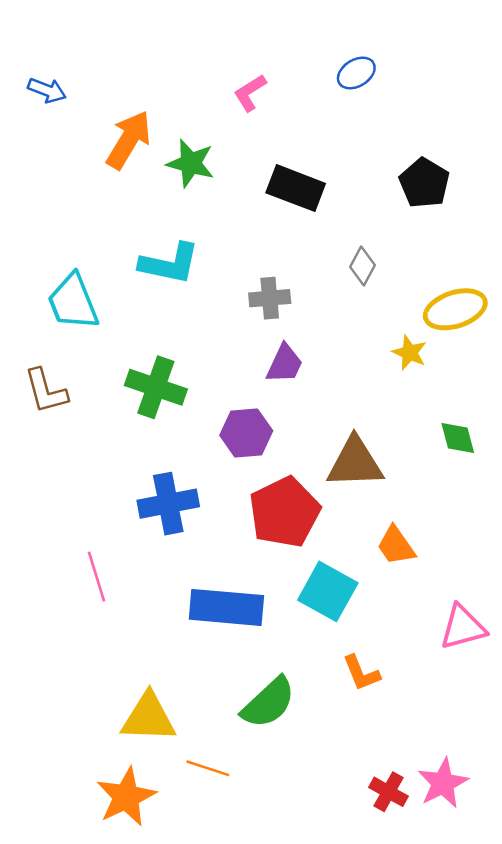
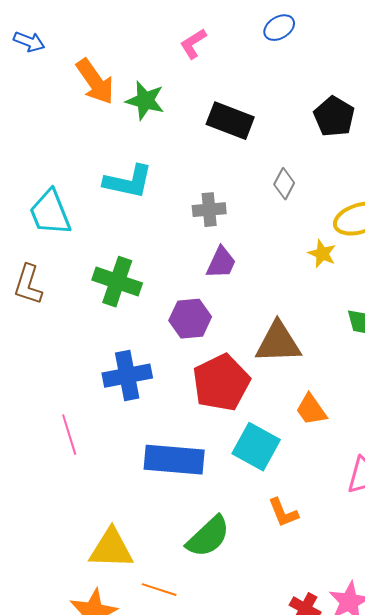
orange arrow: (129, 140) -> (95, 82), turned 114
brown L-shape: (46, 391) -> (28, 285), turned 33

